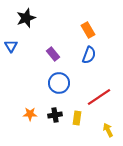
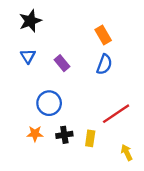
blue triangle: (11, 46) -> (28, 56), moved
blue circle: (59, 83) -> (49, 103), moved

